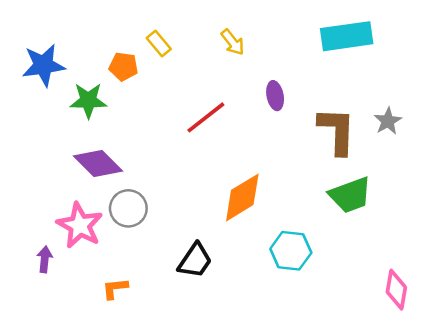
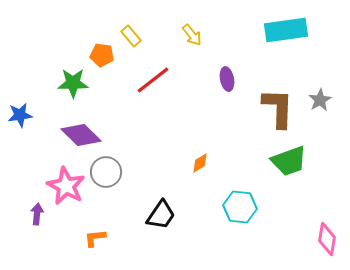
blue star: (43, 65) -> (20, 115), moved, size x0.7
red line: (206, 117) -> (153, 80), moved
orange diamond: (242, 197) -> (200, 163), size x0.5

